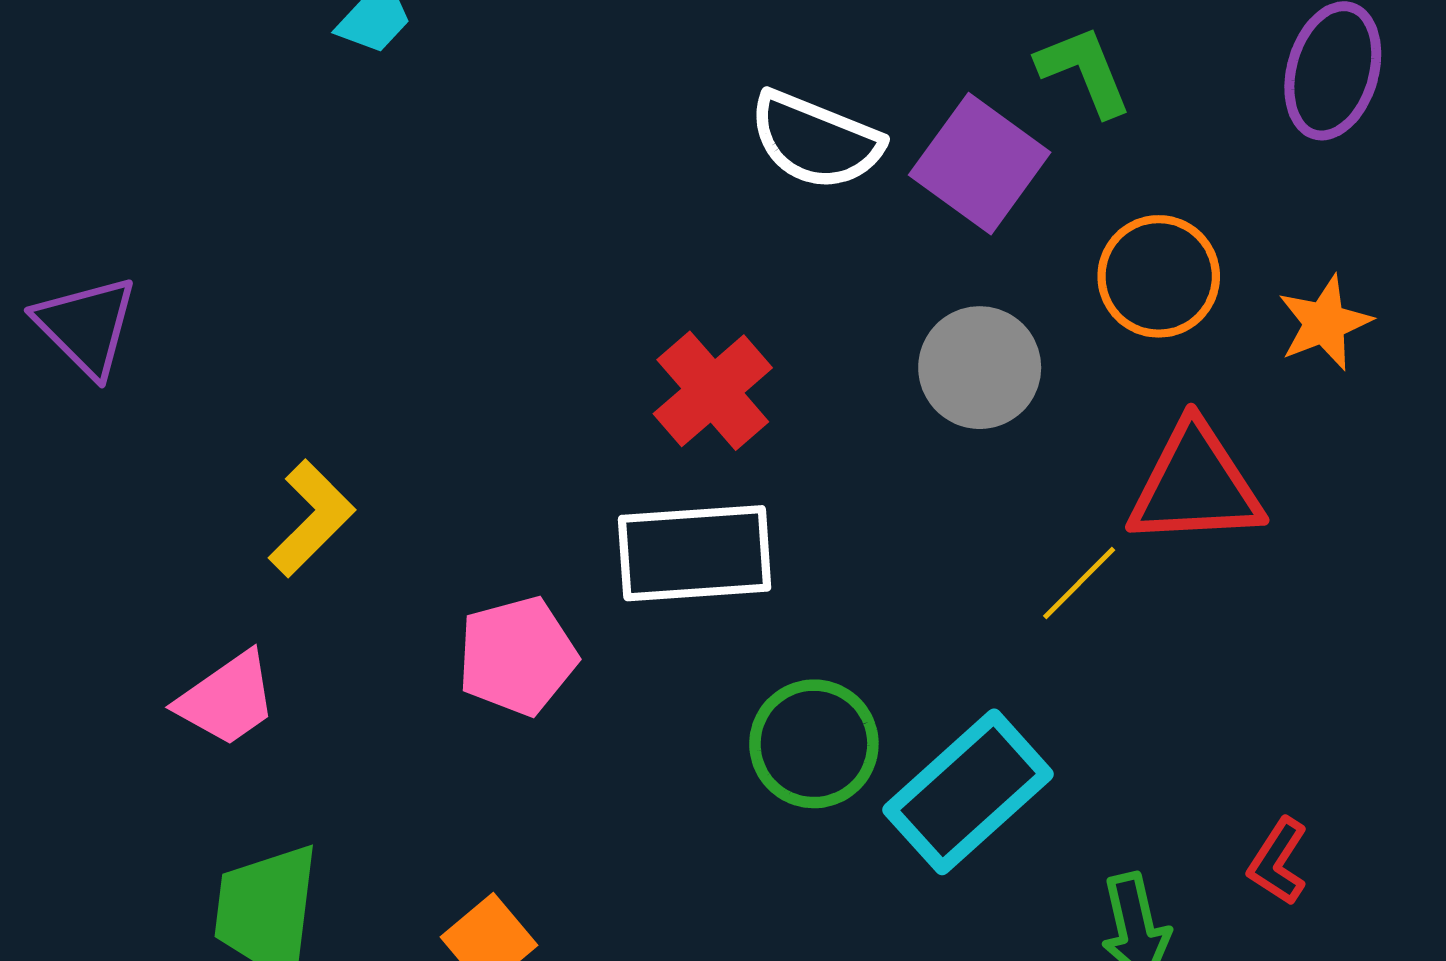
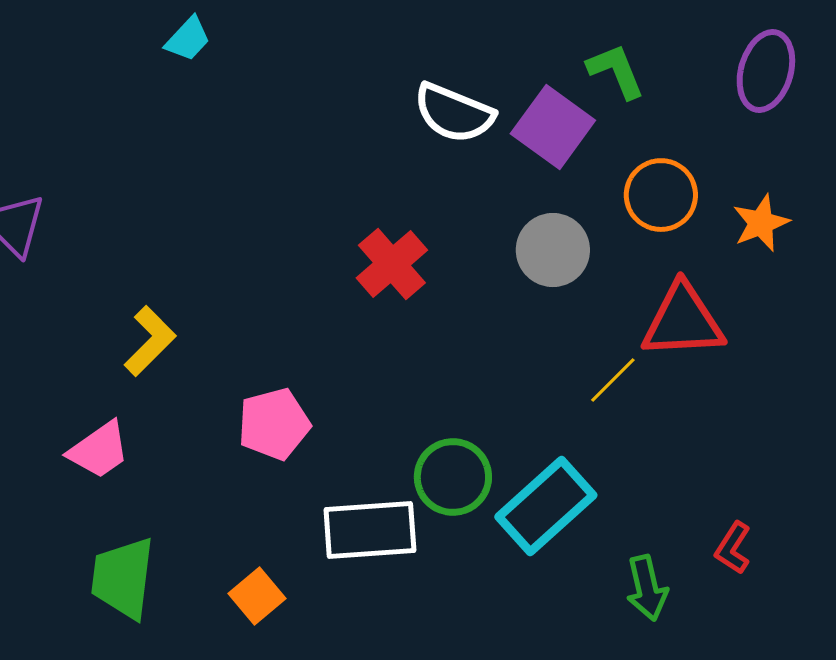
white rectangle: (695, 553) -> (370, 530), moved

